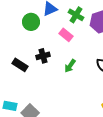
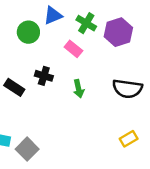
black cross: (43, 56) -> (44, 76), turned 32
green arrow: (70, 66) -> (79, 89), turned -48

